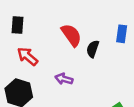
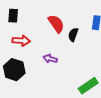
red arrow: (28, 56) -> (21, 41), turned 144

